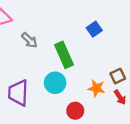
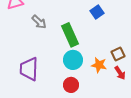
cyan circle: (55, 83) -> (73, 60), moved
red circle: (75, 111) -> (71, 85), moved

